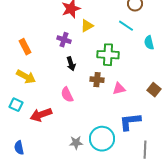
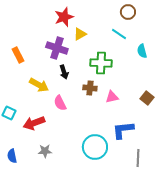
purple cross: (64, 40) -> (57, 48), size x1.5
yellow arrow: (26, 77) -> (39, 85), moved
gray star: (76, 143) -> (45, 151), moved

